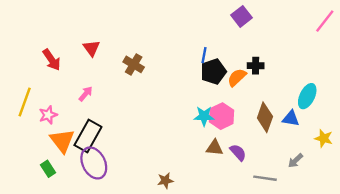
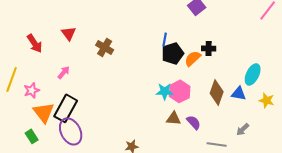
yellow star: (324, 138) -> (267, 100), moved

